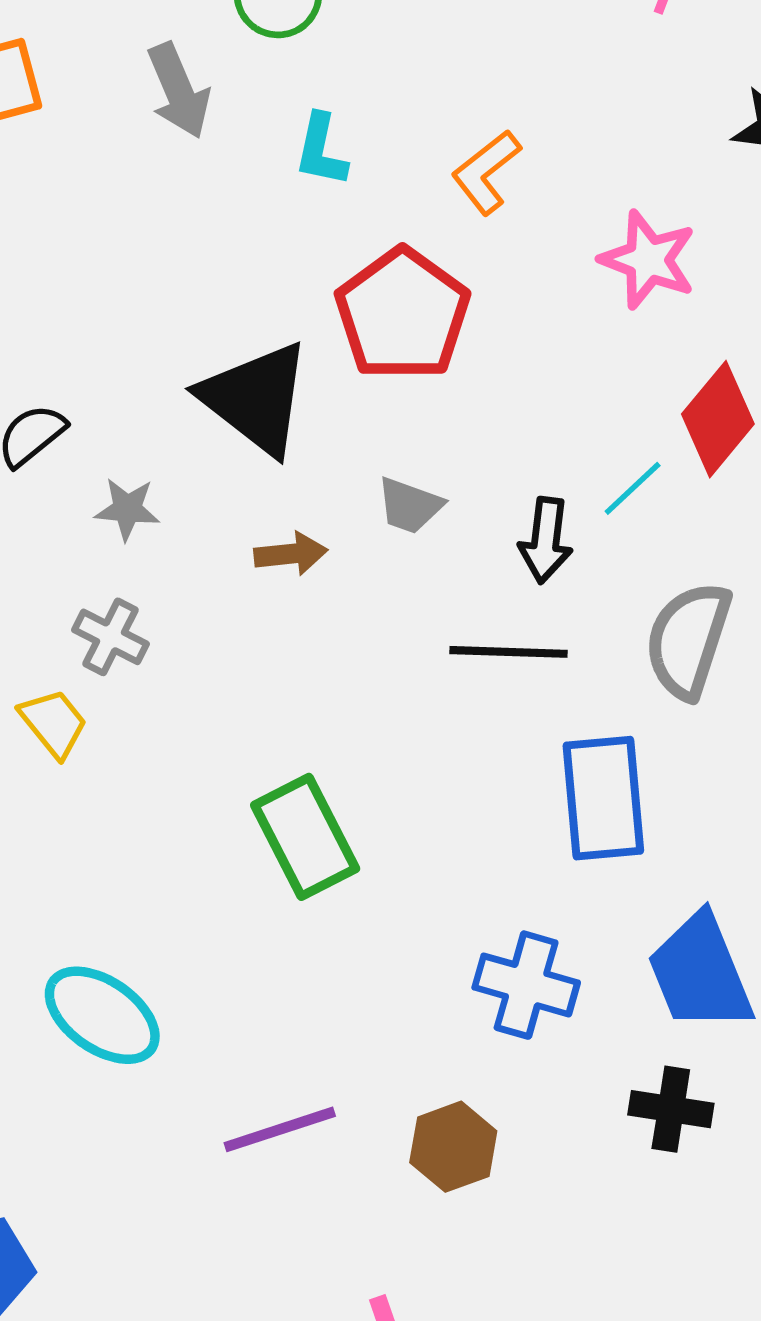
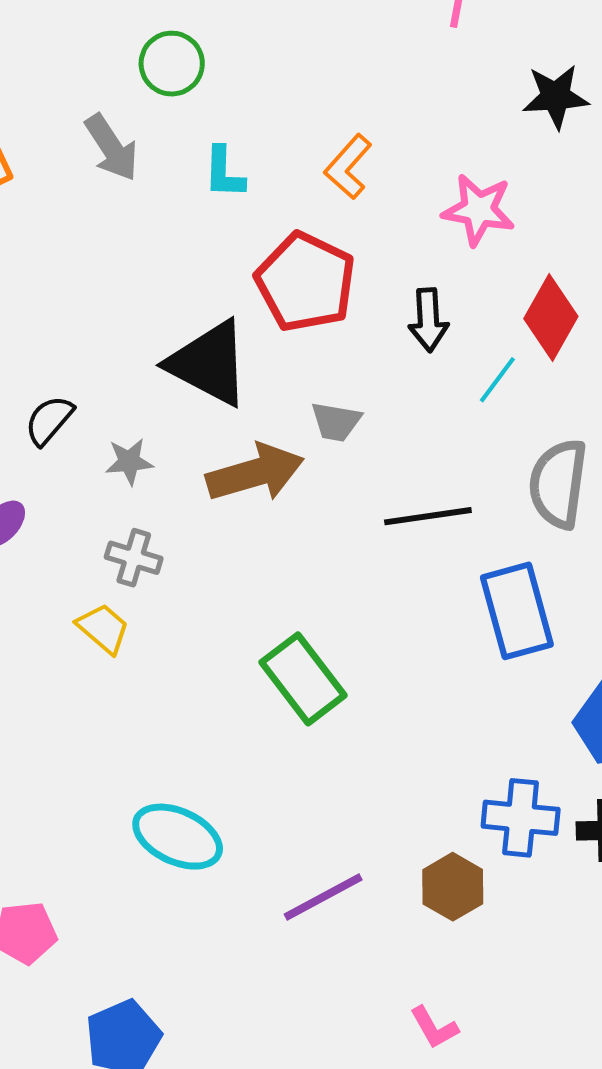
black arrow: (546, 540) -> (428, 320), moved
brown arrow: (291, 554) -> (255, 473), size x1.8
blue cross: (526, 985) -> (521, 818), moved

